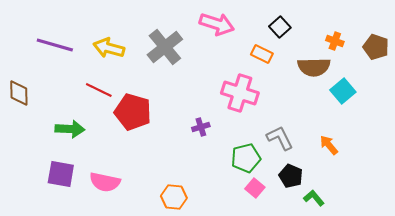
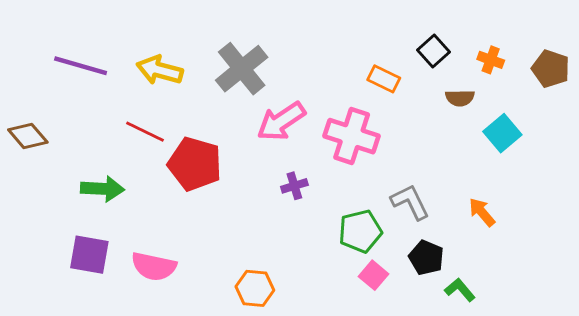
pink arrow: (217, 24) -> (281, 121), moved, turned 128
black square: (280, 27) -> (434, 51), moved
brown semicircle: (314, 67) -> (460, 98), size x0.6
brown diamond: (19, 93) -> (28, 136), turned -40

